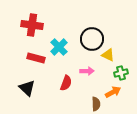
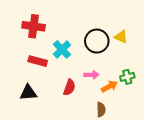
yellow triangle: (108, 55) -> (121, 37), moved
black triangle: (27, 88) -> (28, 93), turned -48
orange arrow: (113, 92) -> (109, 86), moved

